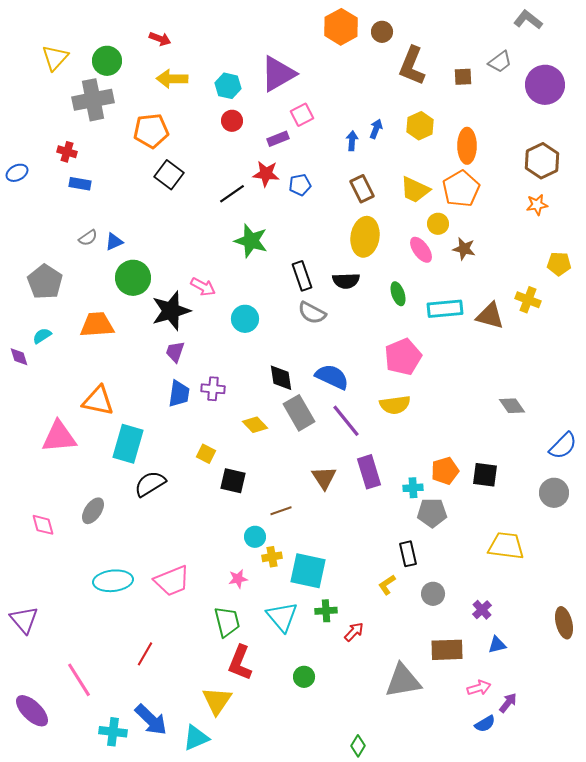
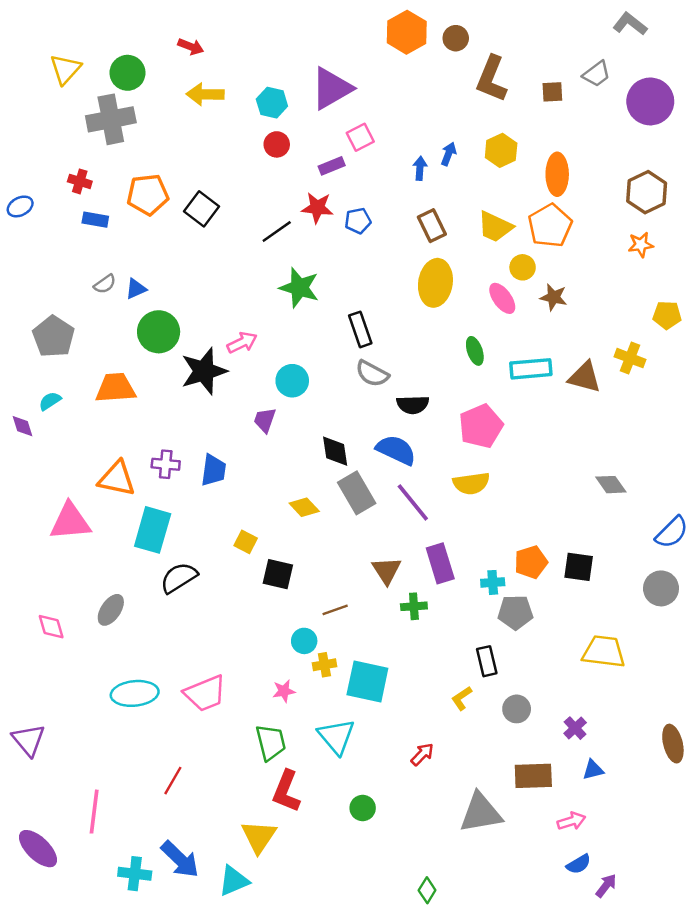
orange pentagon: (151, 131) -> (148, 195), moved
black semicircle: (346, 281) -> (413, 405), moved
pink arrow: (203, 287) -> (242, 343), turned -55
purple trapezoid: (175, 352) -> (265, 420), moved
purple cross: (213, 389) -> (166, 464), moved
green cross: (326, 611) -> (414, 606), moved
pink line: (79, 680) -> (94, 812), turned 39
purple arrow: (508, 703) -> (606, 886), moved

